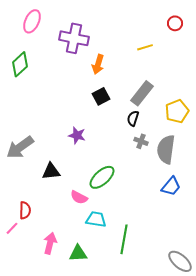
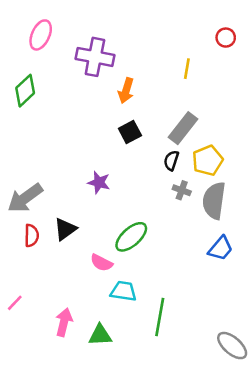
yellow line: (145, 47) -> (187, 69), turned -63
yellow pentagon: (177, 111) -> (208, 160), moved
black triangle: (51, 171) -> (65, 229), turned -30
red semicircle: (25, 210) -> (32, 236), moved

